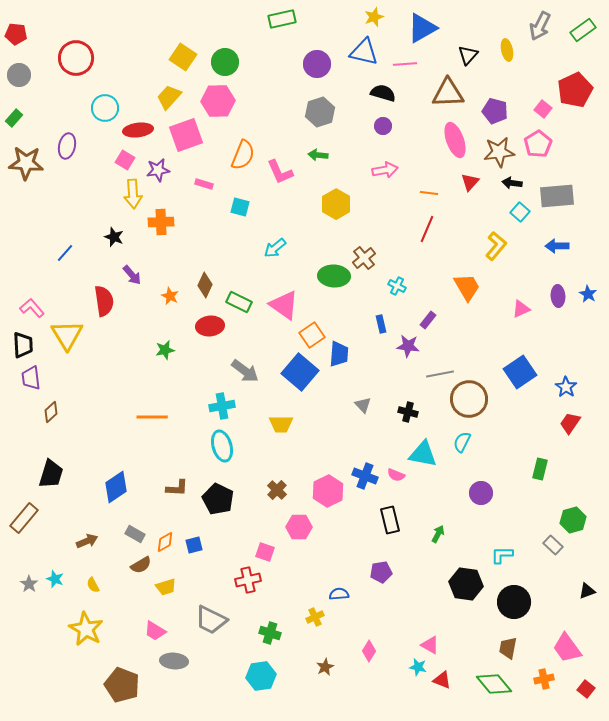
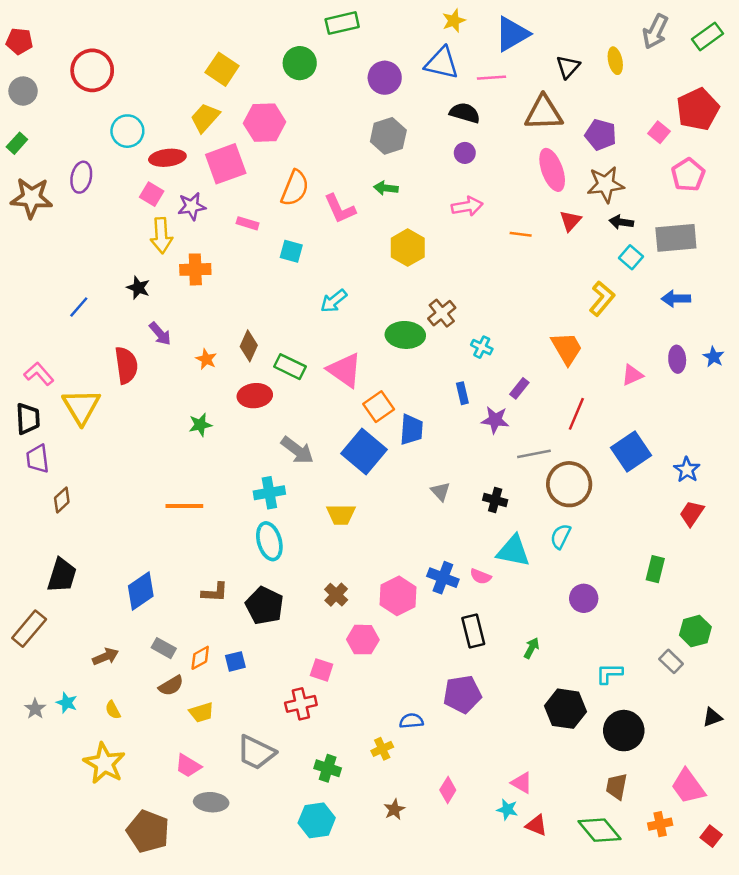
green circle: (225, 62) -> (300, 63), moved
pink pentagon: (538, 144) -> (688, 175), moved
red line: (427, 229) -> (576, 414), moved
purple pentagon: (381, 572) -> (462, 694), size x1.4

